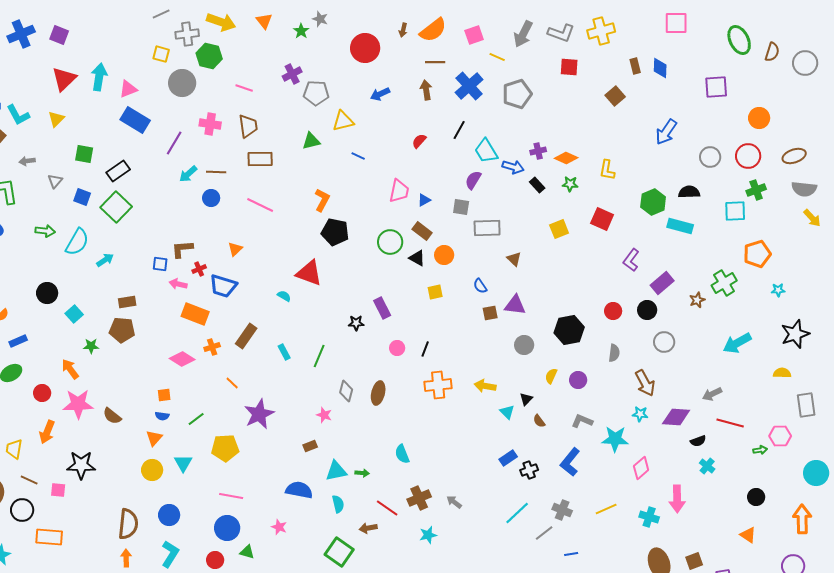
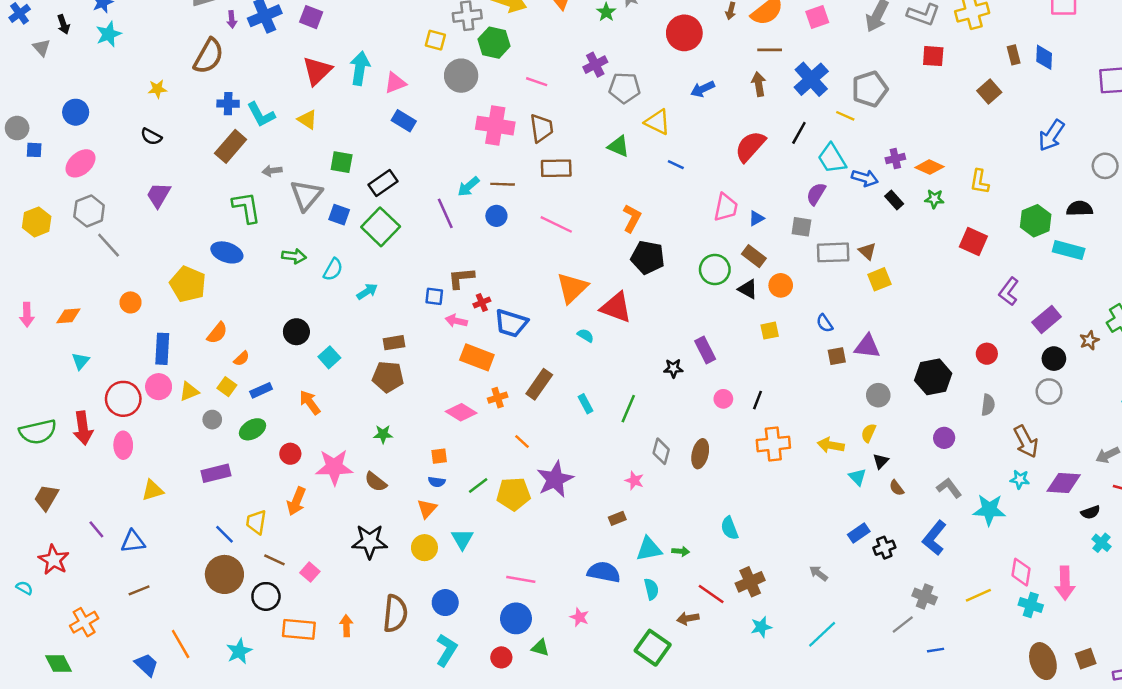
yellow line: (497, 57) -> (845, 116), moved
yellow triangle: (56, 119) -> (307, 119), turned -42
blue rectangle: (135, 120) -> (404, 121), size x0.7
yellow triangle: (343, 121) -> (657, 122), turned 40
pink cross: (210, 124) -> (495, 126), size x1.4
green triangle: (311, 141) -> (618, 146), turned 36
red semicircle: (419, 141) -> (750, 146), size x1.8
purple line: (174, 143) -> (445, 213), moved, turned -55
gray triangle: (55, 181) -> (306, 195), size x1.8
yellow square: (559, 229) -> (879, 279), moved
cyan semicircle: (77, 242) -> (333, 270), size x0.7
orange triangle: (235, 249) -> (572, 288), moved, size x1.8
brown triangle: (514, 259) -> (867, 251), moved
black circle: (647, 310) -> (1054, 359), moved
green star: (91, 346) -> (383, 434), moved
orange arrow: (70, 369) -> (310, 402), moved
yellow semicircle: (551, 376) -> (868, 433), moved
gray L-shape: (582, 421) -> (949, 488), turned 30
yellow pentagon: (225, 448) -> (514, 494), moved
black star: (81, 465) -> (370, 542), moved
pink diamond: (641, 468) -> (1021, 572), moved, turned -40
pink square: (58, 490) -> (310, 572), turned 35
gray arrow: (454, 502) -> (818, 573), moved
cyan line: (517, 513) -> (822, 634), moved
orange arrow: (126, 558) -> (346, 626), moved

